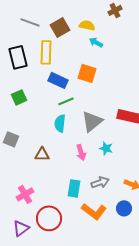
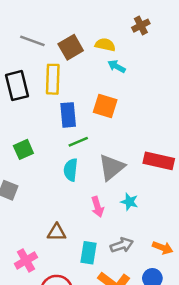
blue rectangle: (58, 80) -> (68, 115), turned 60
green square: (19, 97) -> (23, 149), moved
brown triangle: (42, 154) -> (57, 232), moved

